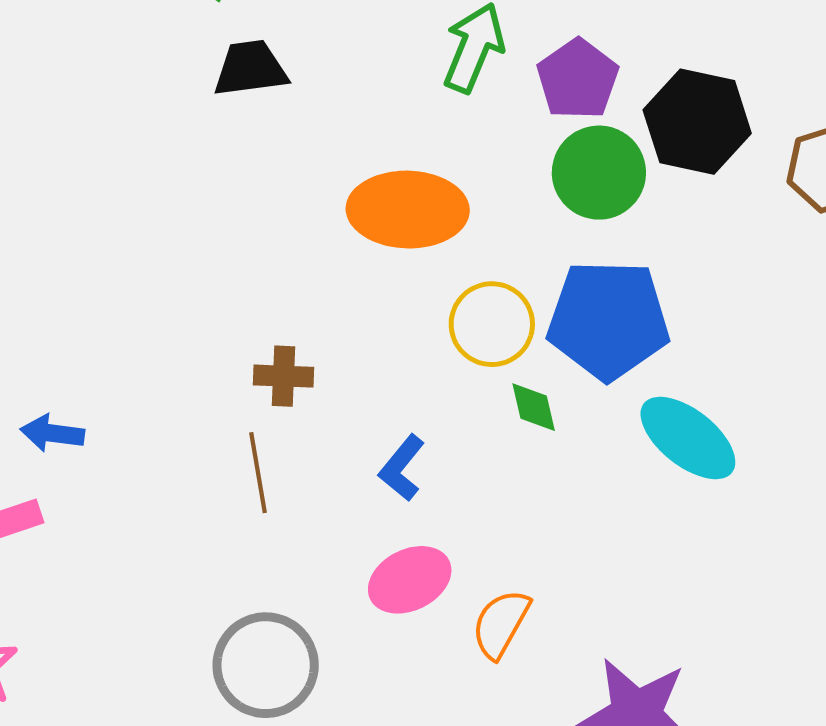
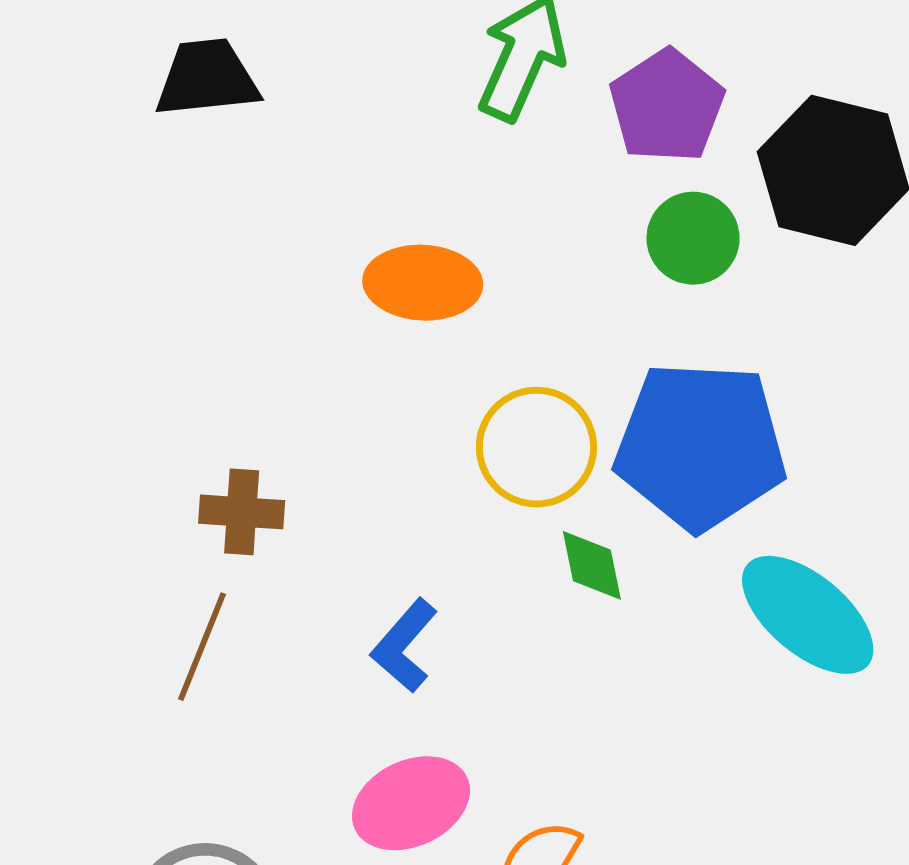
green circle: (599, 173) -> (693, 238), size x0.7
orange ellipse: (408, 210) -> (423, 283), size x0.7
brown line: (258, 473) -> (202, 647), turned 30

